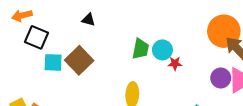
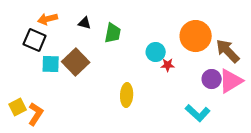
orange arrow: (22, 16) -> (48, 19), moved
orange circle: (224, 31) -> (196, 36), moved
green trapezoid: (141, 49) -> (113, 33), moved

